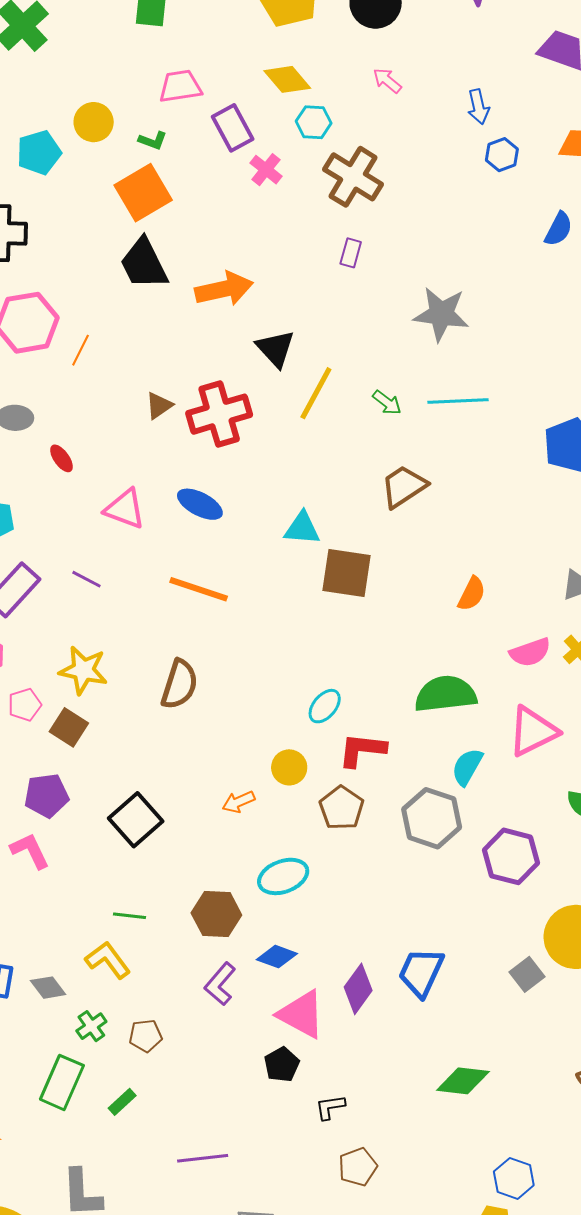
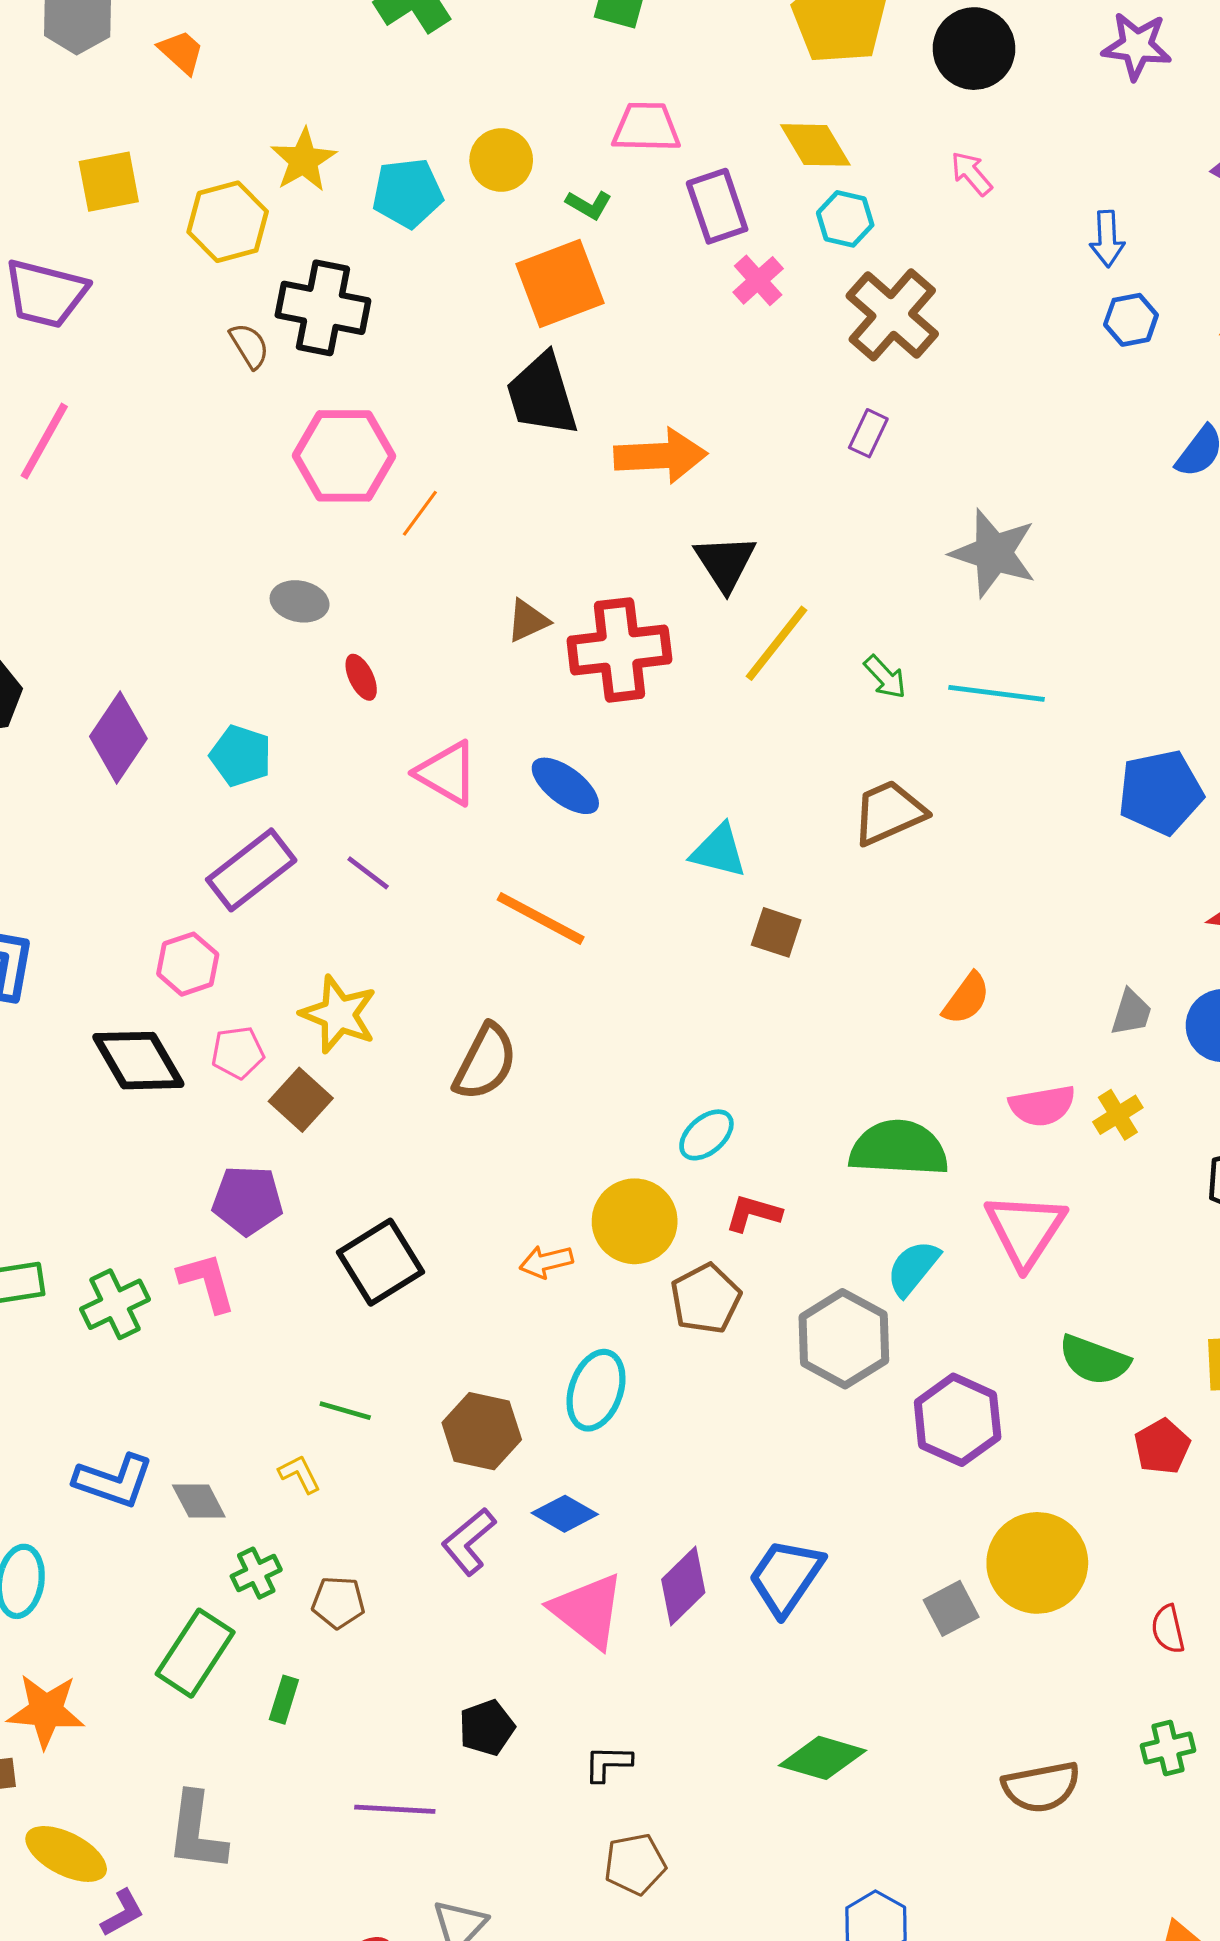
brown square: (347, 573) -> (776, 932), size x0.6
pink triangle: (533, 731) -> (1025, 1230), turned -40
red L-shape: (362, 750) -> (753, 1213), size x0.7
yellow circle: (289, 767) -> (635, 1221), size x1.5
cyan ellipse: (283, 876) -> (596, 1390), turned -60
yellow L-shape: (108, 960) -> (300, 1474), size x0.6
black pentagon: (282, 1064) -> (487, 1728), moved
green rectangle: (122, 1102) -> (284, 1700), turned -40

